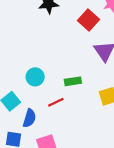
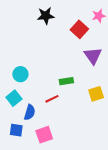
cyan circle: (35, 77) -> (20, 74), moved

